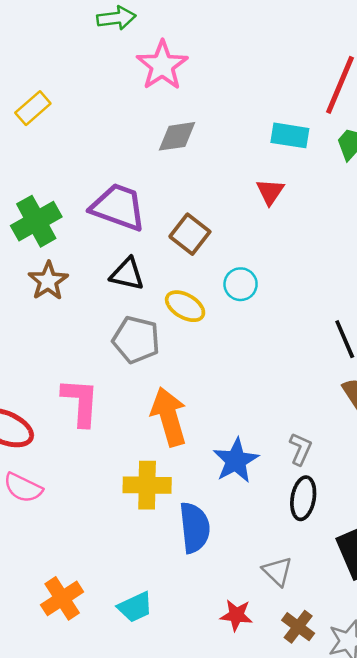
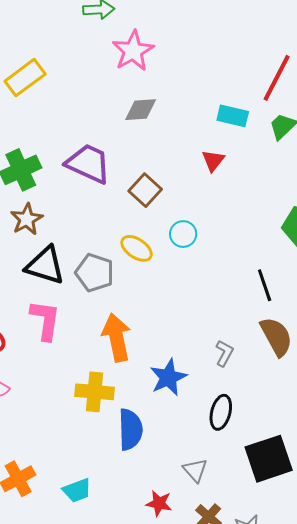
yellow rectangle: (33, 108) -> (25, 78), size x1.4
black triangle: (127, 274) -> (45, 265), moved, size x1.4
gray L-shape: (300, 449) -> (224, 353), moved

